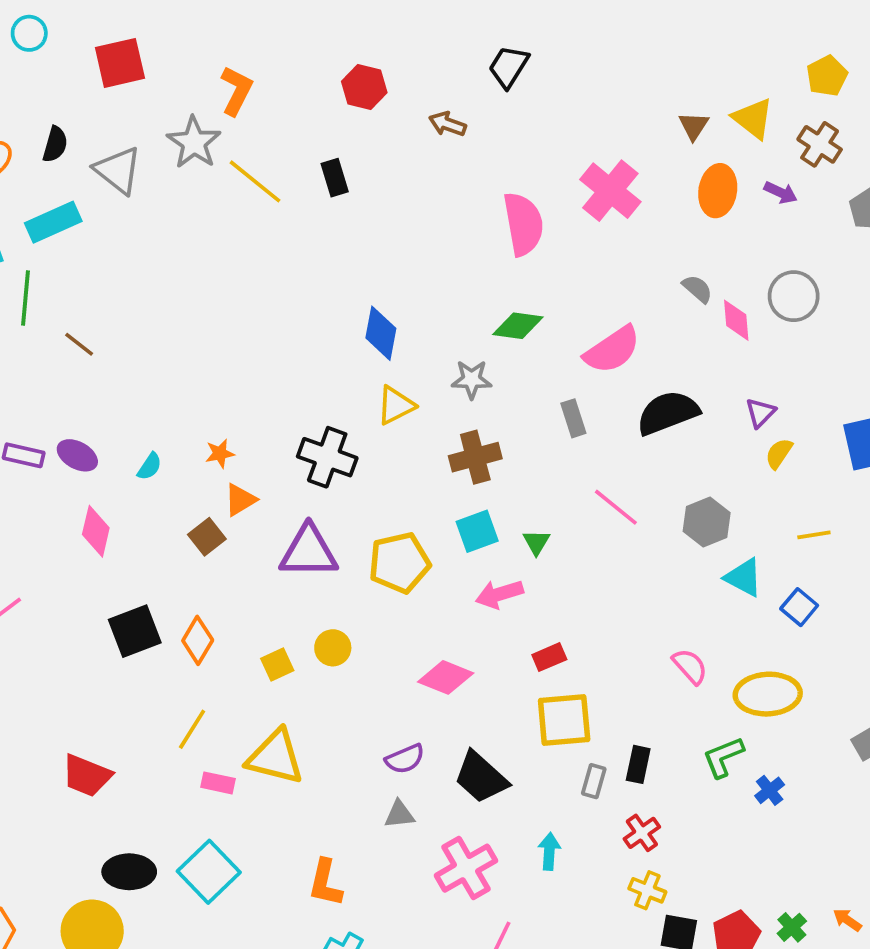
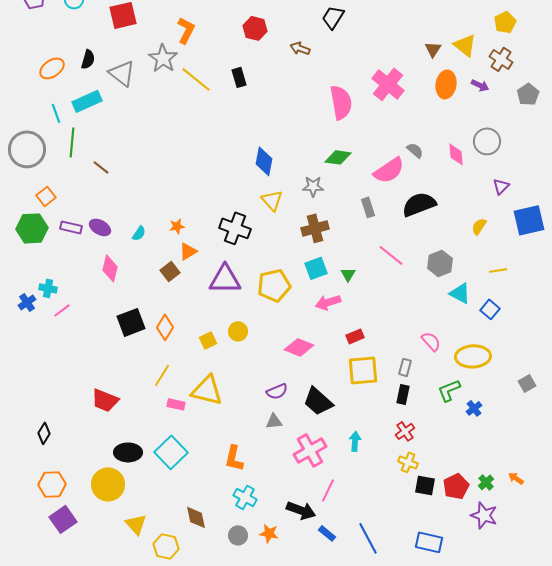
gray semicircle: (697, 289) -> (415, 150), moved
yellow triangle: (396, 405) -> (272, 200), turned -45
purple triangle: (760, 413) -> (501, 186), moved
gray rectangle: (594, 781) -> (405, 367), moved

